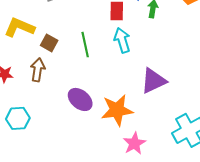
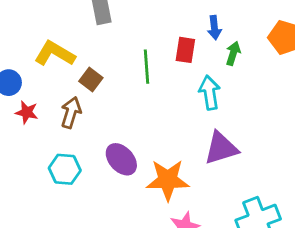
cyan arrow: (122, 40) -> (210, 93), moved
green line: (85, 45) -> (147, 67), moved
cyan hexagon: (18, 118) -> (65, 169), moved

